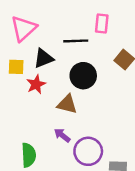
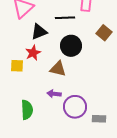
yellow square: (16, 67) -> (17, 66), moved
purple arrow: (62, 135) -> (54, 94), turned -32

